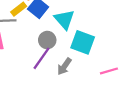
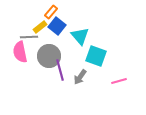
gray circle: (47, 40) -> (49, 56), moved, size x1.5
purple line: (42, 58) -> (60, 70), turned -50

